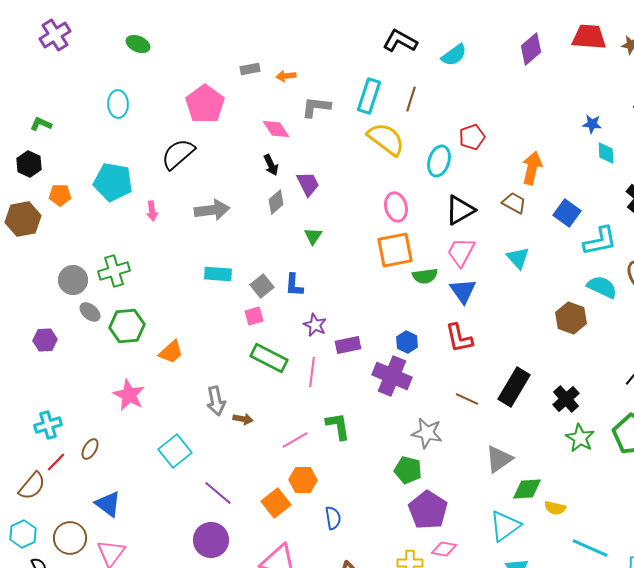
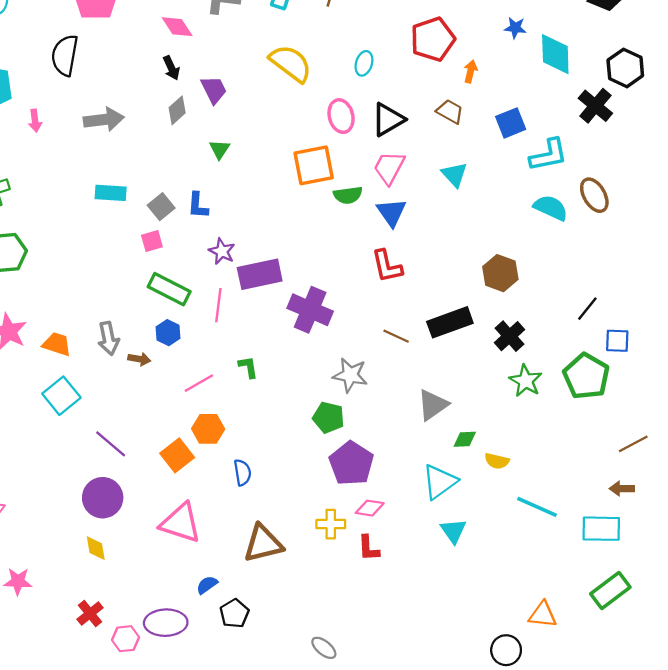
blue star: (592, 124) -> (515, 28), moved
red pentagon: (472, 137) -> (433, 39), moved, size x1.5
yellow semicircle: (386, 139) -> (291, 63), moved
cyan diamond: (606, 153) -> (555, 54), size x1.6
black semicircle: (178, 154) -> (65, 55), turned -39
cyan ellipse: (439, 161) -> (364, 63), size x0.7
orange arrow: (532, 168) -> (471, 71), size x0.6
pink ellipse: (396, 207) -> (341, 116), moved
blue square: (567, 213) -> (511, 123), turned 32
brown hexagon: (571, 318) -> (500, 273), moved
blue hexagon: (407, 342) -> (168, 333), moved
purple rectangle: (348, 345) -> (260, 274), size x1.5
orange trapezoid: (171, 352) -> (57, 344), moved, turned -120
black rectangle: (514, 387) -> (450, 322), turned 39
green L-shape: (338, 426) -> (248, 367), size x0.7
green diamond: (527, 489) -> (465, 439), size x0.7

